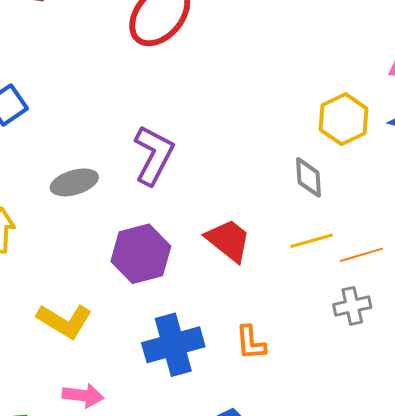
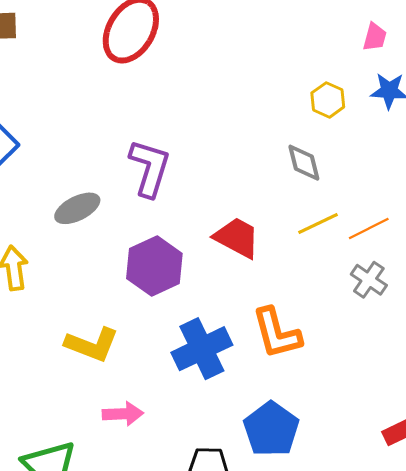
yellow hexagon: (344, 119) -> (328, 100), size x0.7
gray cross: (352, 306) -> (369, 280), turned -33
orange L-shape: (251, 343) -> (277, 333), size x1.5

